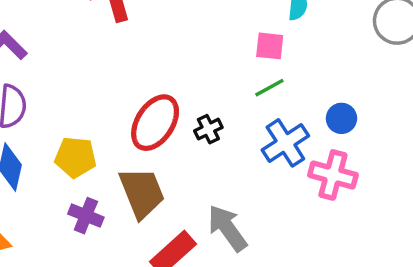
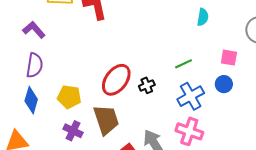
pink square: (270, 46) -> (229, 58), moved
pink cross: (333, 175) -> (189, 131), moved

